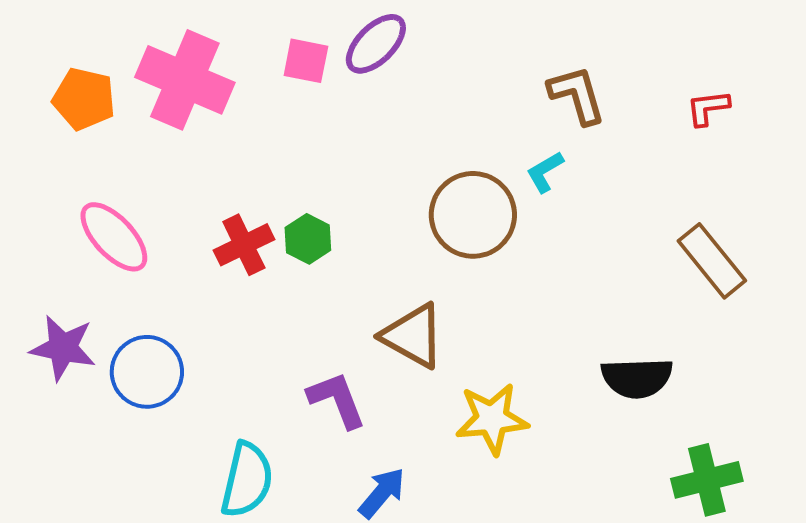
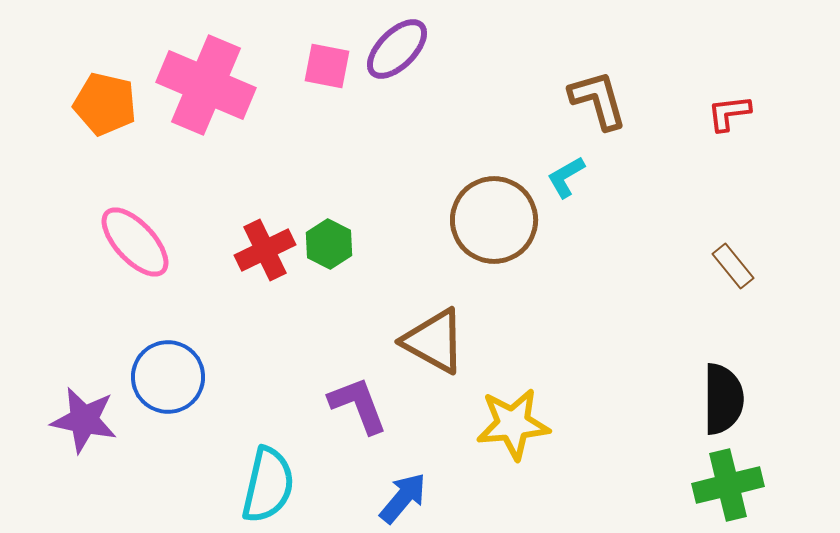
brown rectangle: (712, 261) -> (733, 266), size x0.6
purple star: (63, 348) -> (84, 420), moved
black semicircle: (637, 378) -> (723, 399), moved, turned -88

